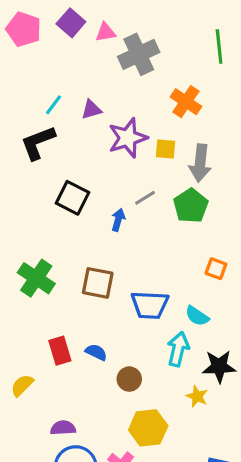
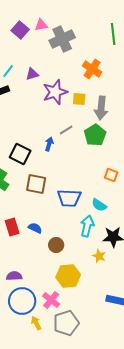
purple square: (71, 23) -> (20, 30), moved
black square: (73, 198) -> (20, 154), moved

